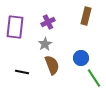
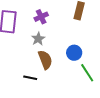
black line: (22, 72) -> (30, 78), moved

